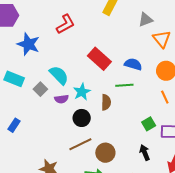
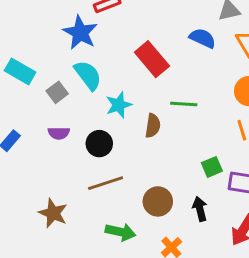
blue star: (28, 44) -> (80, 33), moved
blue semicircle: (133, 64) -> (203, 38), moved
purple semicircle: (61, 99) -> (59, 133), moved
black circle: (82, 118) -> (99, 144), moved
brown circle: (105, 153) -> (158, 201), moved

